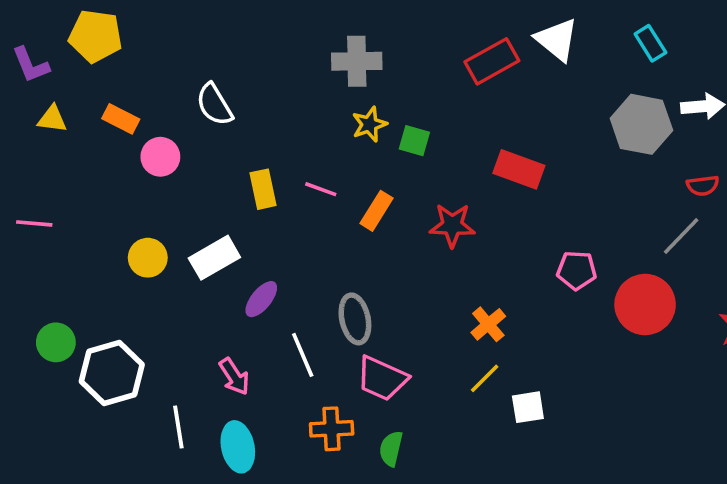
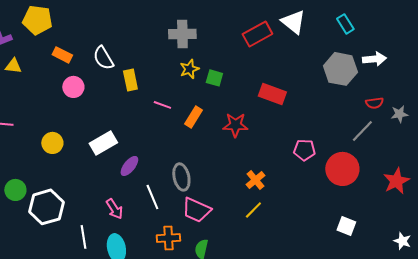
orange rectangle: (121, 119) -> (62, 55), moved
yellow rectangle: (263, 189) -> (130, 80), moved
yellow circle: (148, 258) -> (52, 143), moved
white square: (528, 407) -> (346, 226), moved, turned 30

